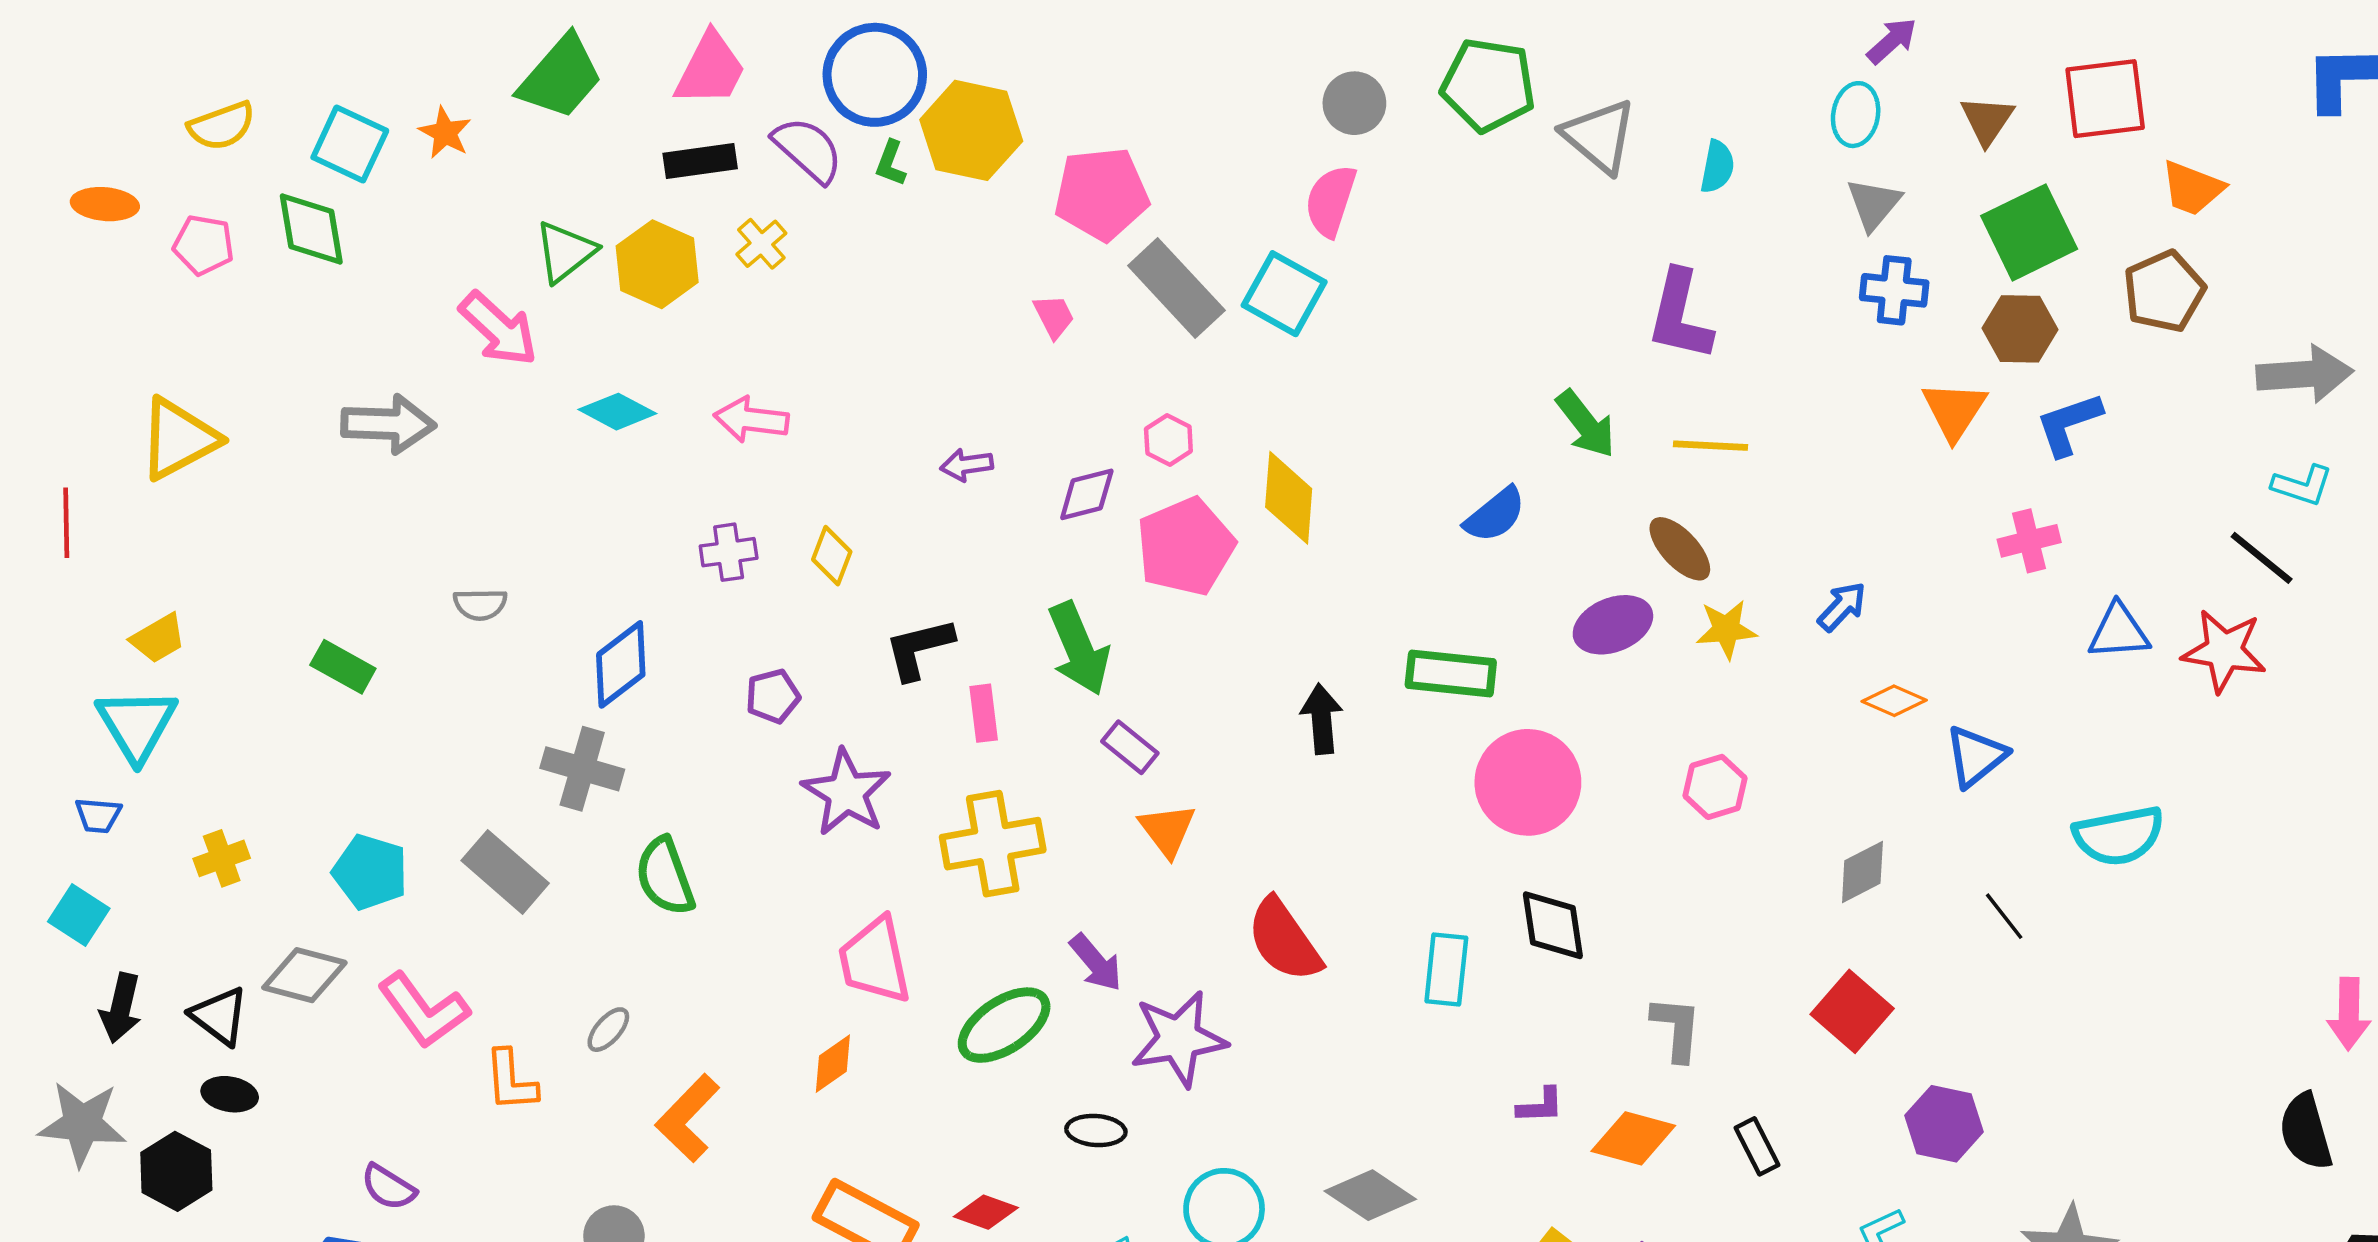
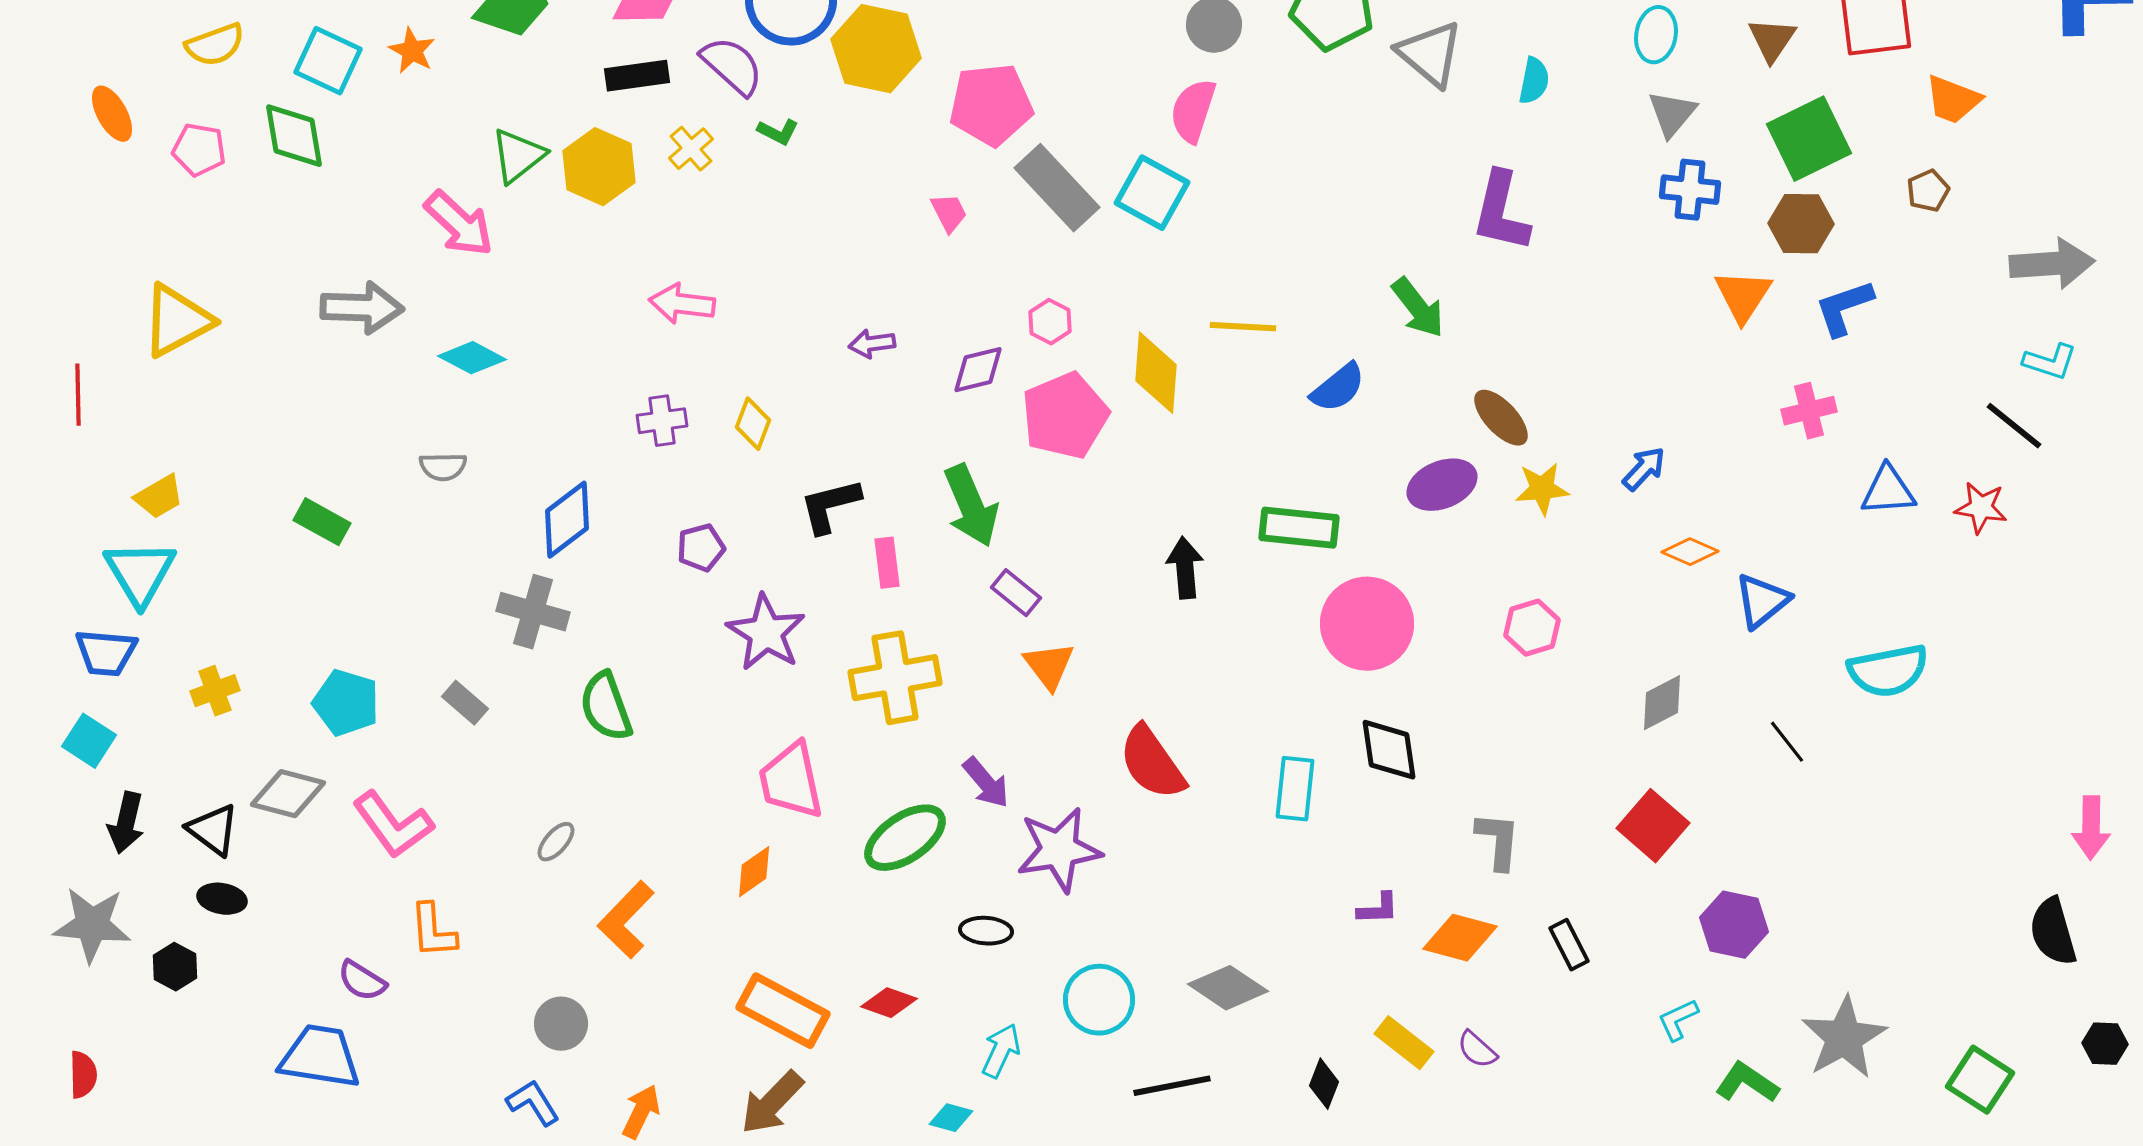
green L-shape: (891, 163) -> (778, 132), moved, turned -84
orange ellipse: (105, 204) -> (112, 114), turned 56
brown pentagon: (2164, 291) -> (1928, 191), size x0.6
cyan diamond: (617, 412) -> (472, 358), moved
yellow line: (1710, 446) -> (1243, 327), moved
red star: (2224, 651) -> (1981, 508), size x0.7
blue trapezoid: (98, 815) -> (106, 653), size x1.5
gray rectangle: (505, 872) -> (465, 703), size x0.6
orange L-shape: (511, 1081) -> (433, 931), moved
black hexagon: (176, 1171) -> (175, 967), size x0.7

